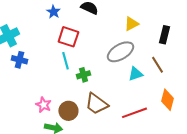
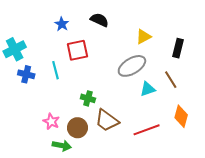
red square: (68, 37) -> (77, 50), turned -30
cyan line: (65, 61) -> (55, 70), moved
green cross: (83, 75) -> (88, 98), moved, turned 32

